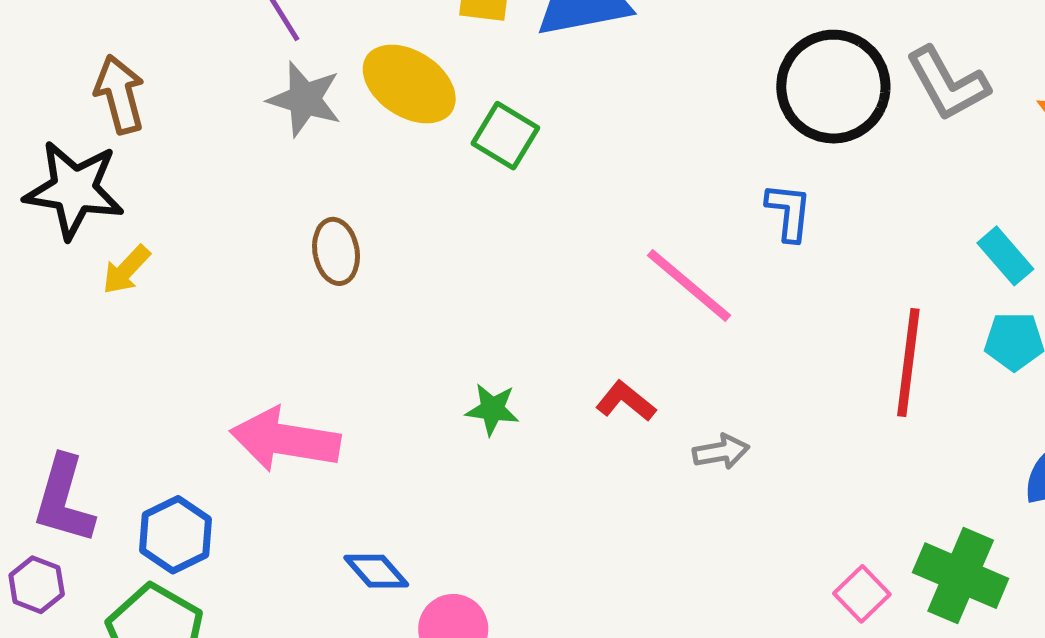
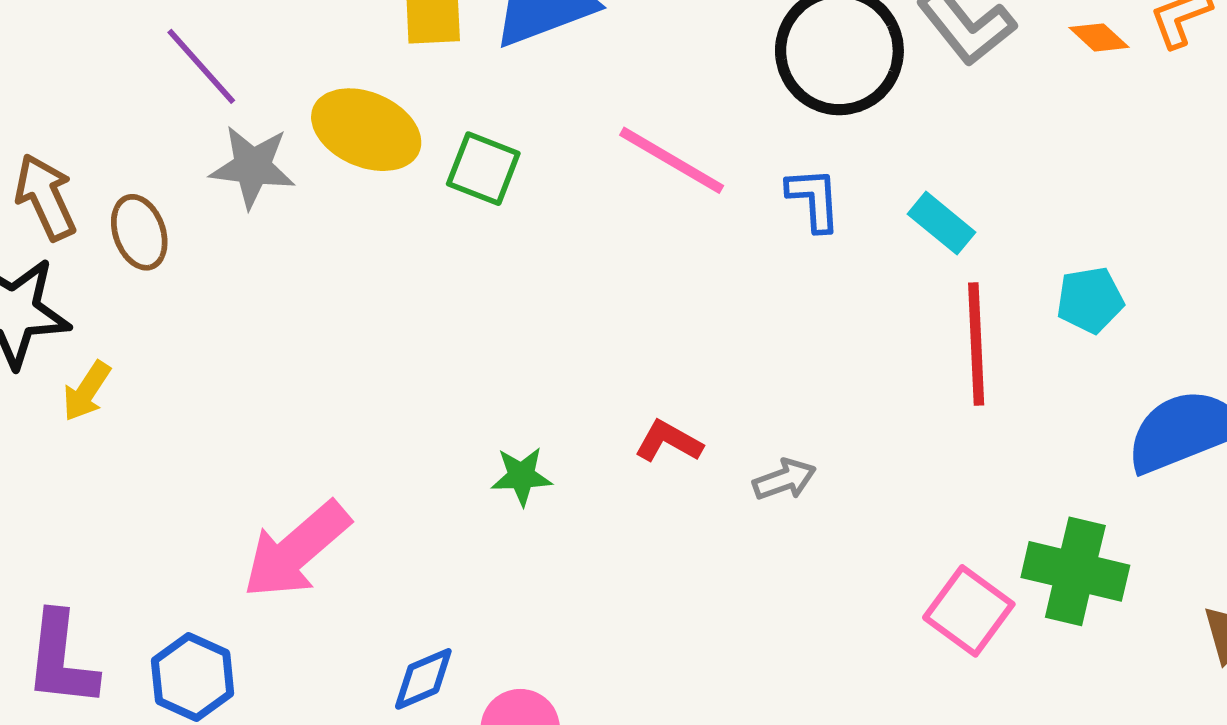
brown ellipse: (336, 251) -> (139, 232), moved
cyan rectangle: (1005, 256) -> (941, 223), moved
pink line: (689, 285) -> (672, 160), moved
pink arrow: (285, 440) -> (296, 550), turned -40
blue diamond: (376, 571) -> (423, 679), turned -62
pink square: (862, 594) -> (969, 611), size x1.4

